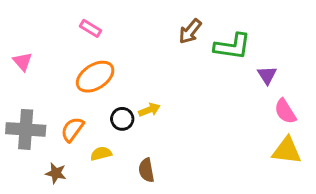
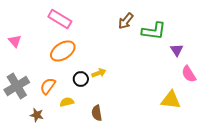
pink rectangle: (91, 28) -> (60, 19), size x1.6
gray cross: (26, 129) -> (17, 86), turned -35
yellow triangle: (287, 151) -> (171, 100), moved

